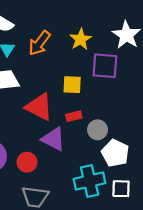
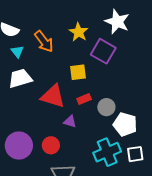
orange arrow: (39, 43) -> (44, 41), turned -65
purple square: (105, 66) -> (103, 51), turned 35
purple triangle: (53, 139) -> (70, 122), size x0.6

